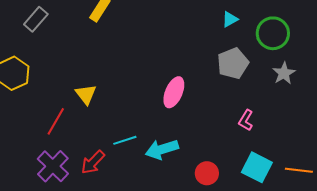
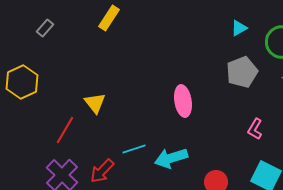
gray rectangle: (36, 19) -> (45, 28), size x0.7
pink ellipse: (174, 92) -> (183, 101), turned -32

